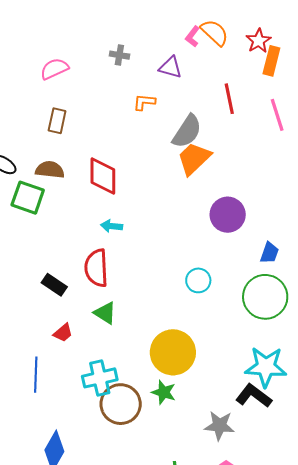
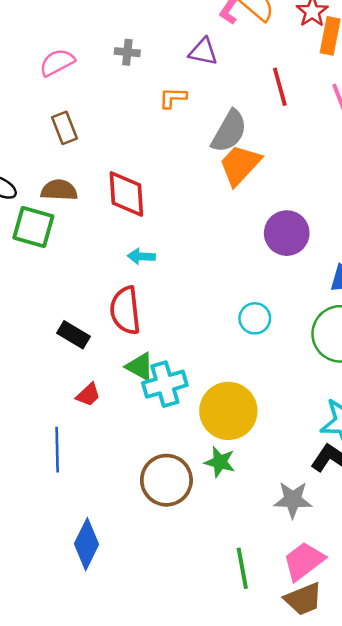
gray cross: (119, 55) -> (127, 52), moved
brown rectangle: (57, 121) -> (65, 128), turned -30
cyan cross: (100, 378) -> (165, 384), moved

